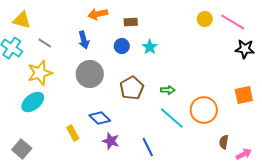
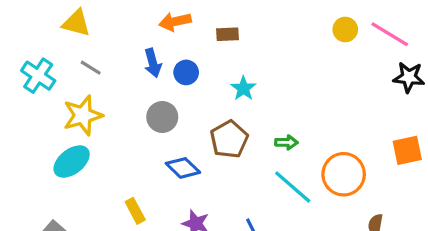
yellow triangle: (22, 20) -> (76, 23), moved
blue circle: (122, 46) -> (186, 72), moved
cyan star: (150, 47) -> (243, 88), moved
gray circle: (90, 74) -> (162, 117), size x0.7
blue diamond: (100, 118) -> (183, 168), moved

